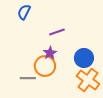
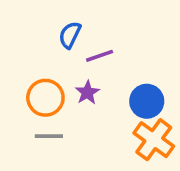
blue semicircle: (24, 12) -> (70, 35), moved
orange circle: (45, 66) -> (45, 98), moved

